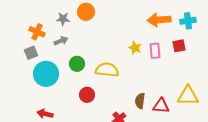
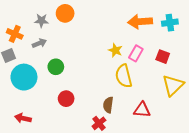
red square: (179, 46) -> (163, 57), moved, turned 32
pink rectangle: (155, 51) -> (136, 53), turned 35
yellow semicircle: (107, 70) -> (124, 76), moved, turned -110
yellow triangle: (188, 96) -> (173, 85), moved, turned -45
brown semicircle: (140, 101) -> (108, 105), moved

